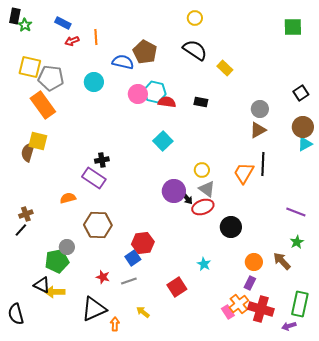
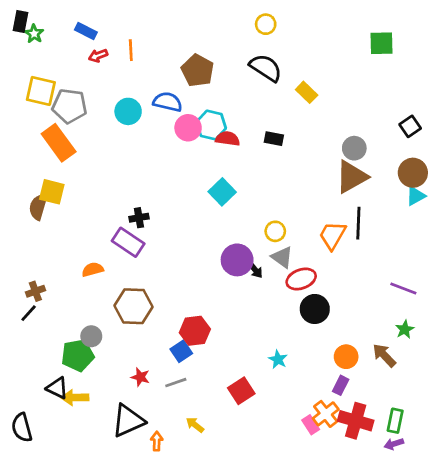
green square: (293, 27) -> (382, 43), moved
blue semicircle: (123, 62) -> (168, 102), moved
brown triangle: (258, 130) -> (352, 177), size x1.5
red ellipse: (203, 207) -> (301, 279), moved
green rectangle: (300, 304) -> (395, 421), moved, size x0.7

